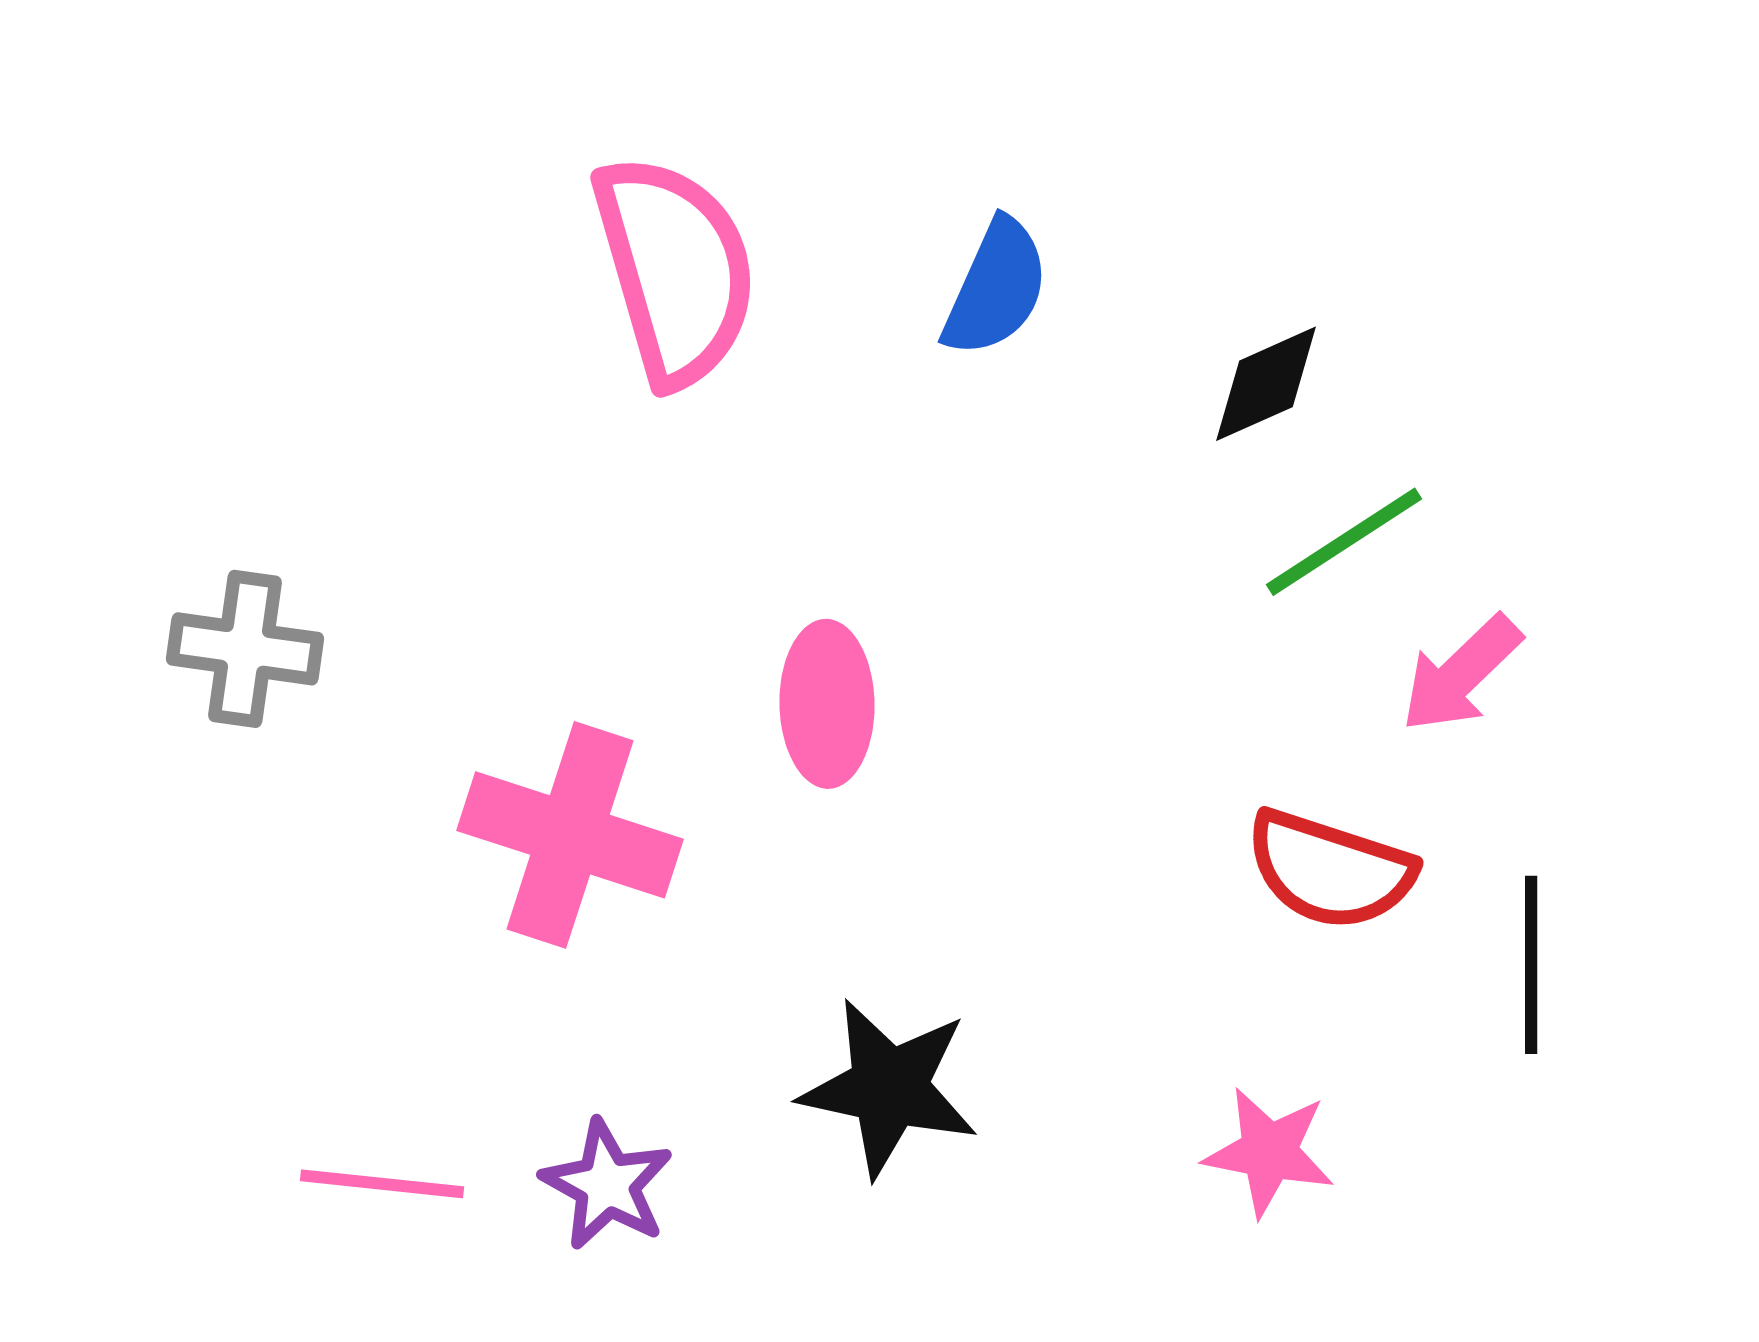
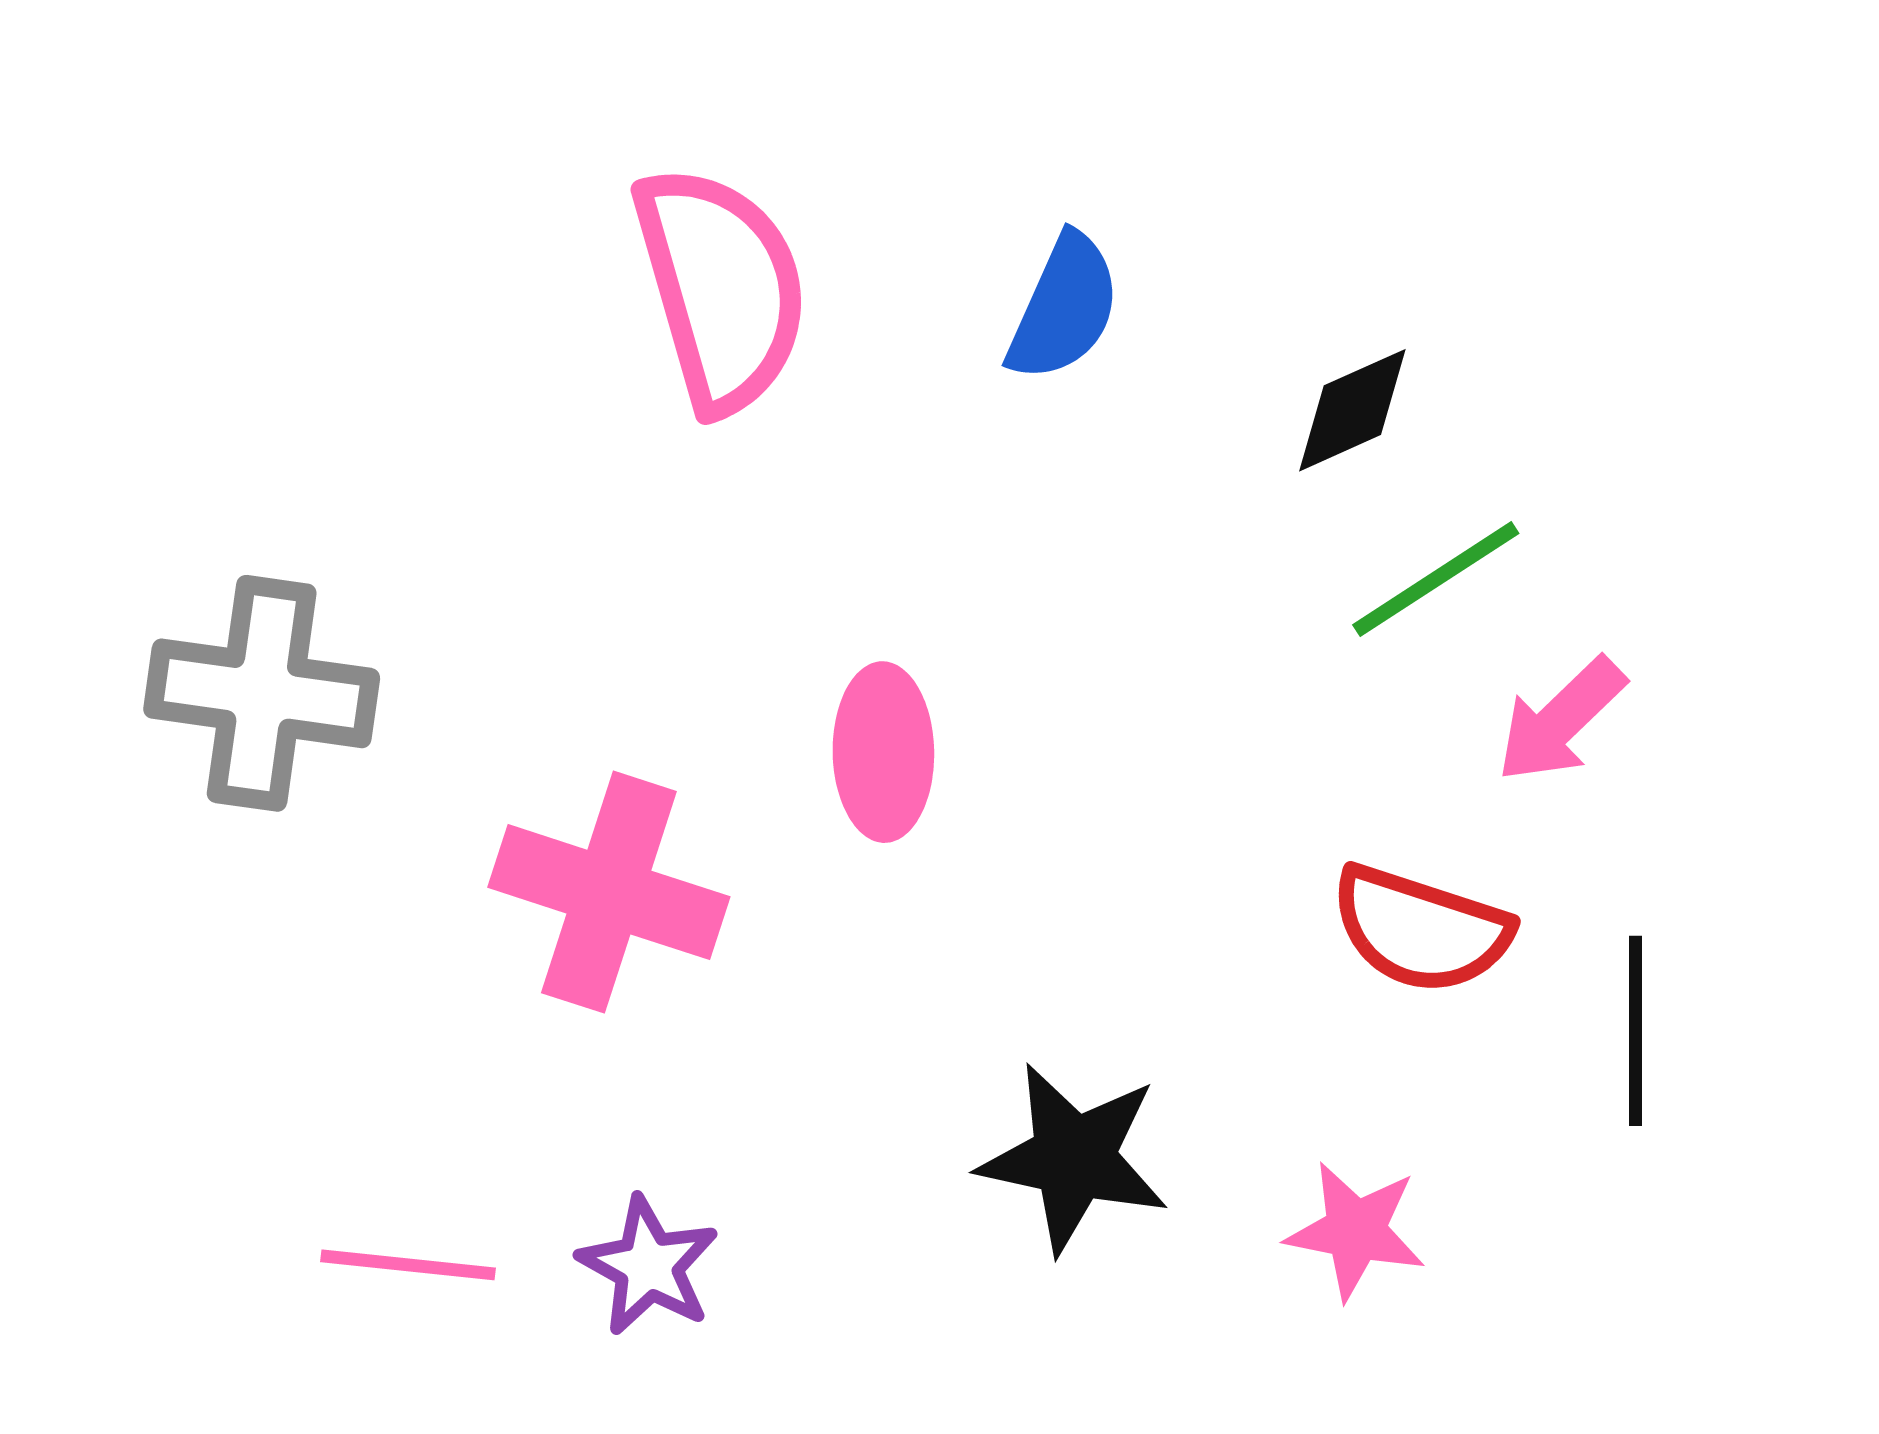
gray cross: (245, 649) -> (262, 693), size x1.4
black star: (889, 1088) -> (1074, 1158), moved

